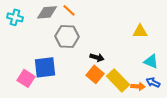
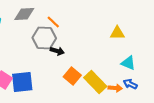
orange line: (69, 10) -> (53, 22), moved
black arrow: (97, 57) -> (57, 51), moved
blue square: (45, 67) -> (22, 82), moved

